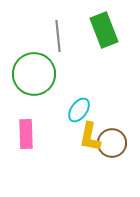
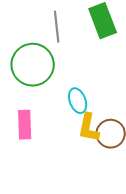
cyan ellipse: (79, 110) -> (78, 101), turned -55

